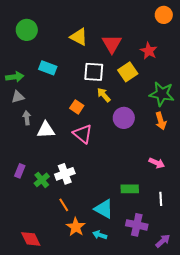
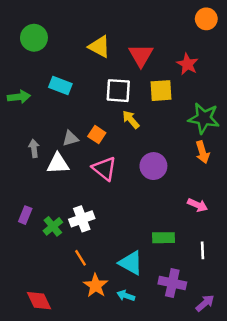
yellow square: (128, 72) -> (161, 91), turned 30
gray triangle: (18, 97) -> (70, 138), moved
purple circle: (124, 118) -> (153, 166), moved

